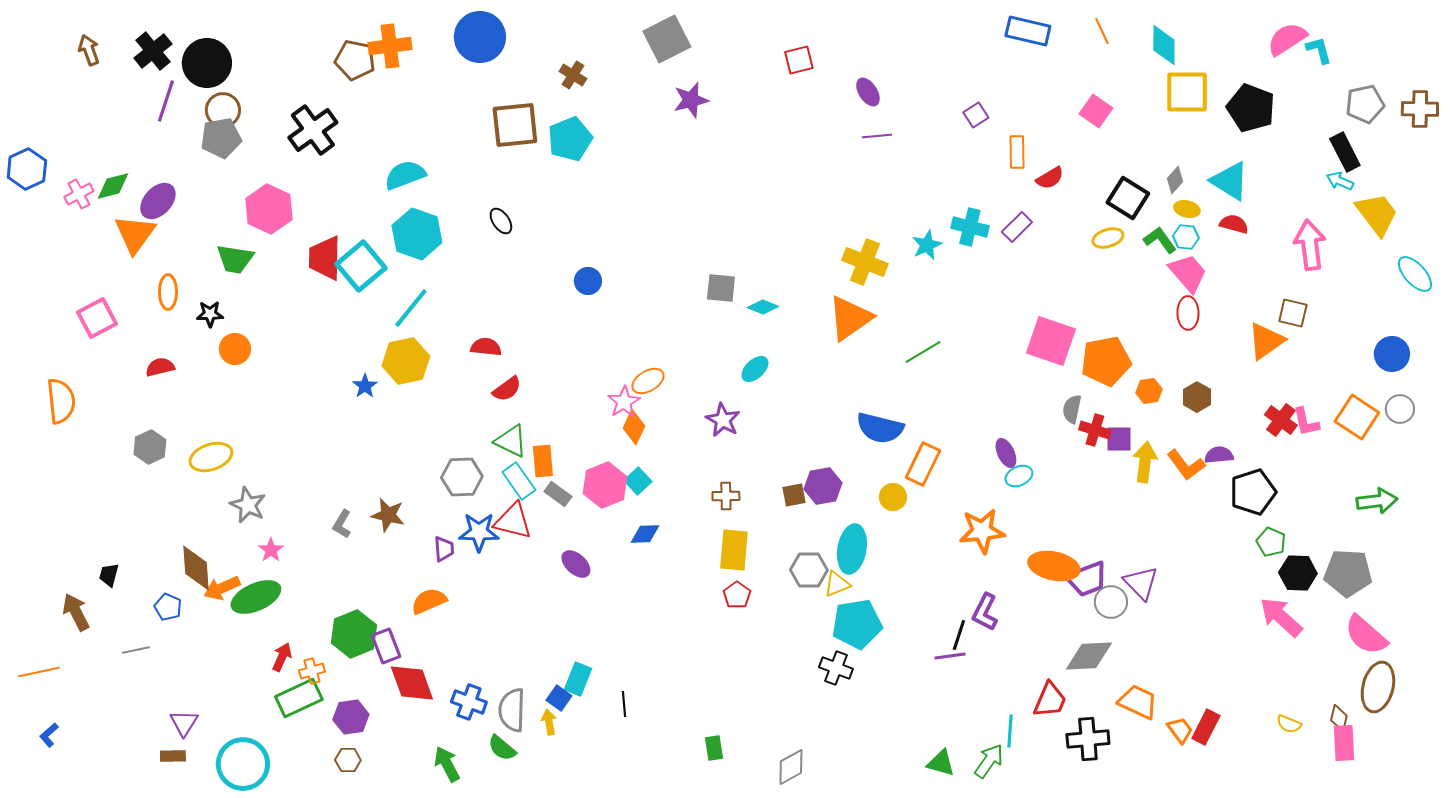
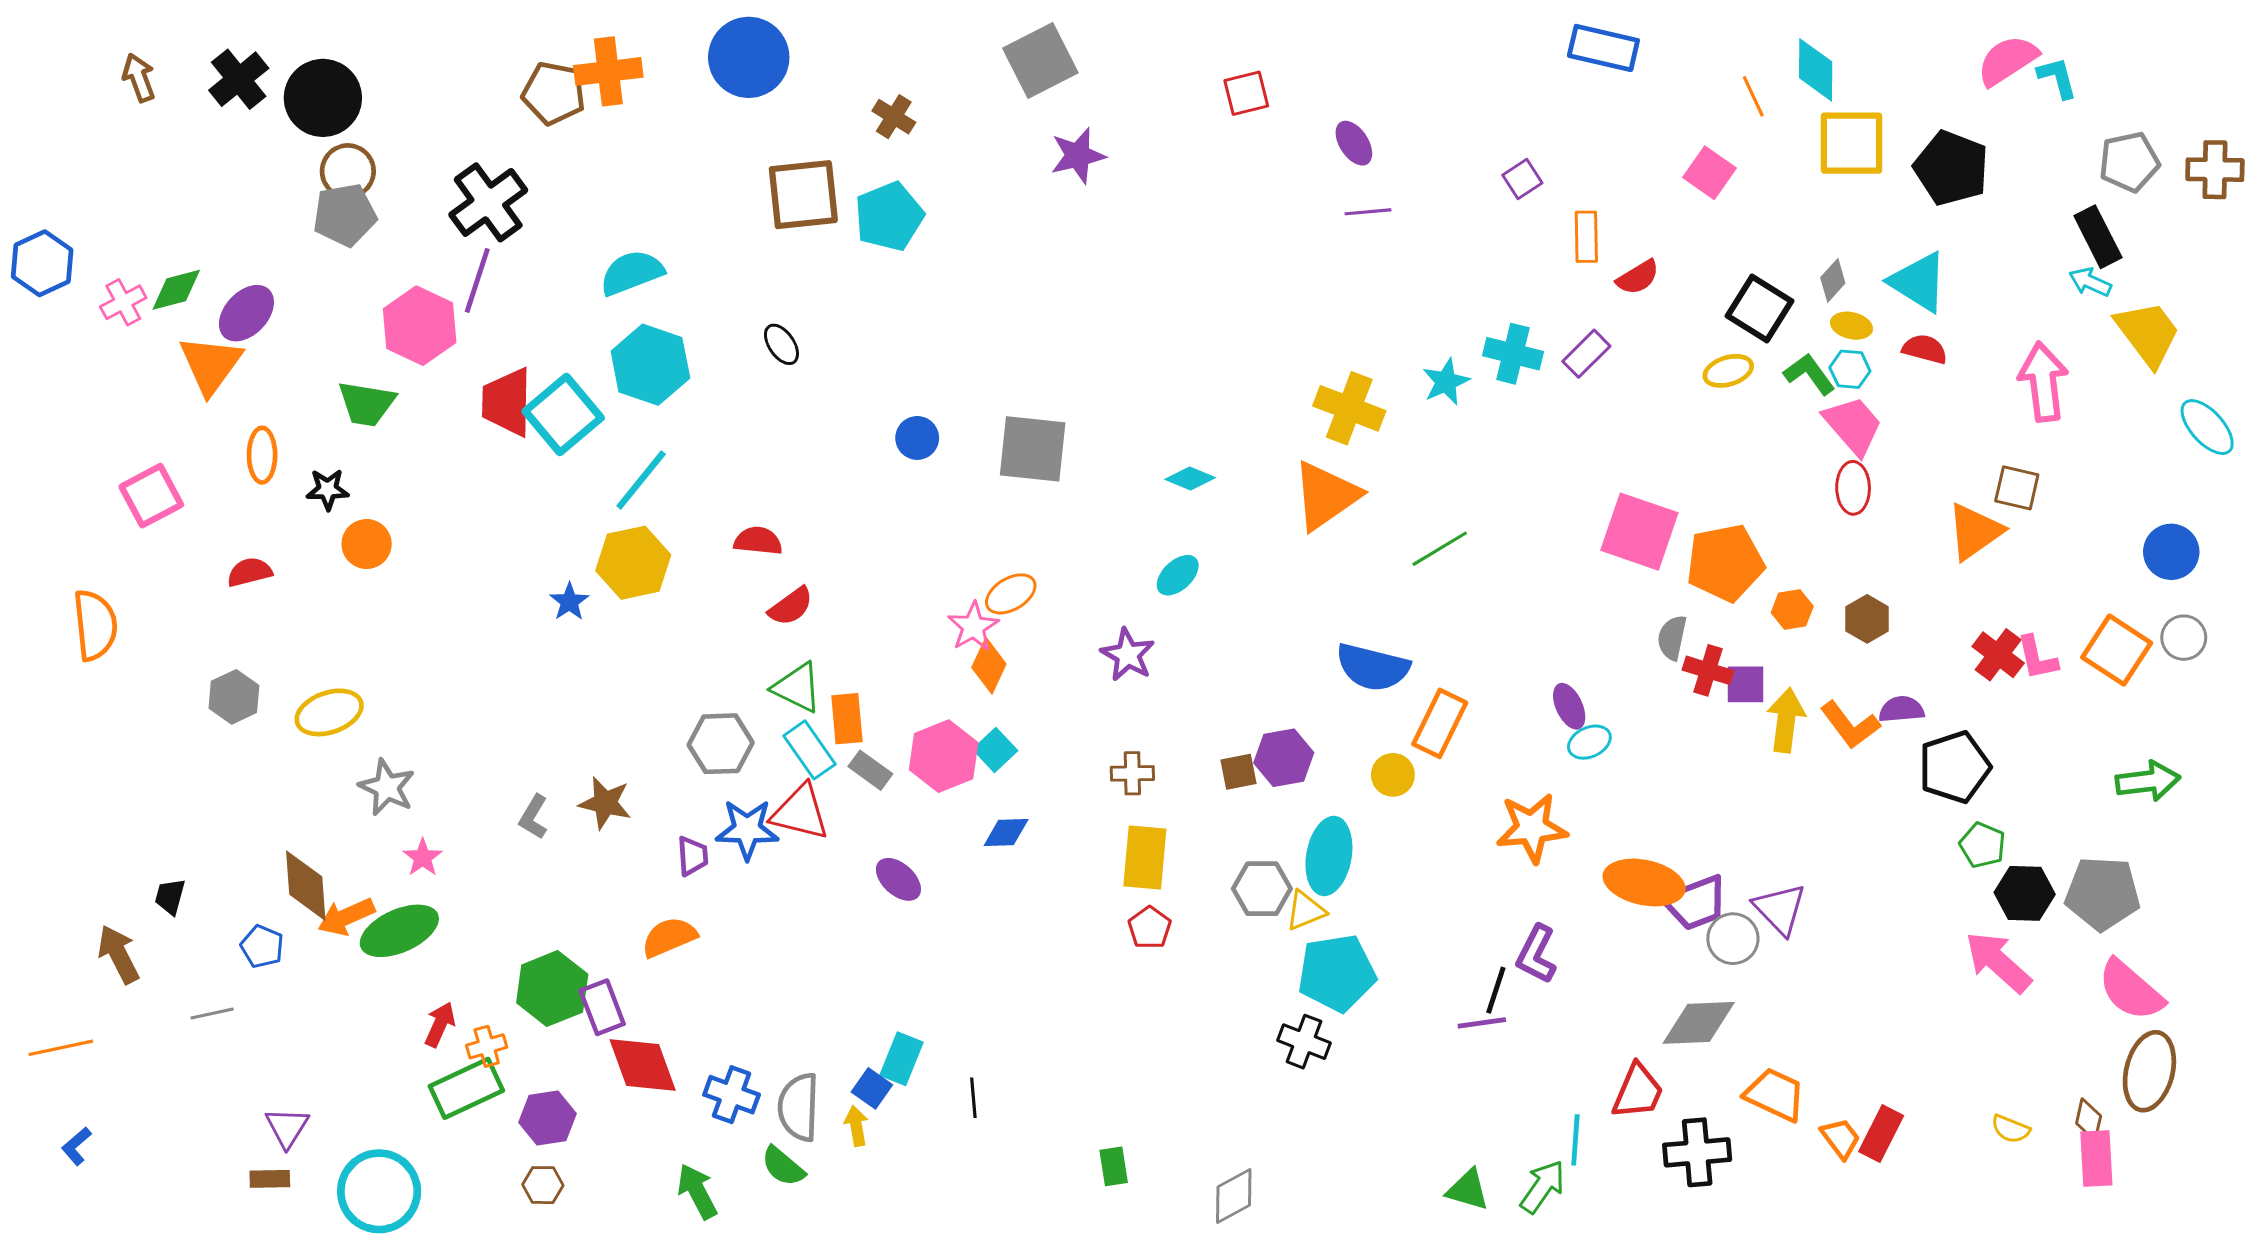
orange line: (1102, 31) -> (1753, 96), moved
purple line: (166, 101) -> (477, 280), moved
gray square: (721, 288) -> (1033, 449), moved, size x1.5

